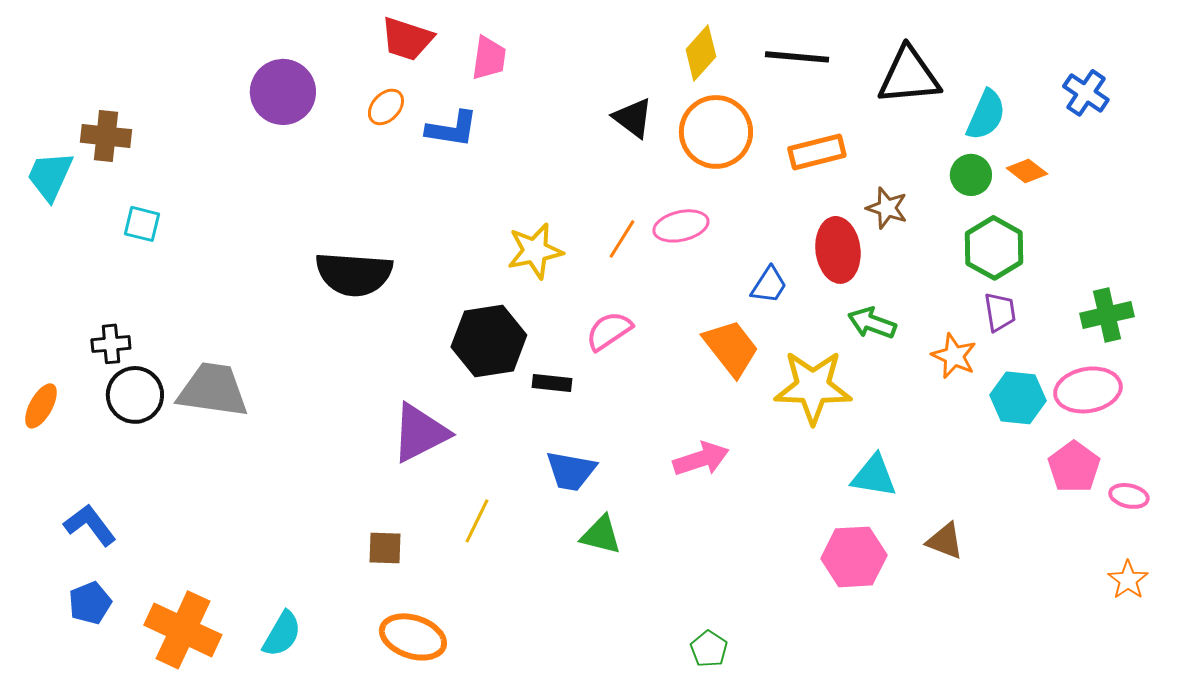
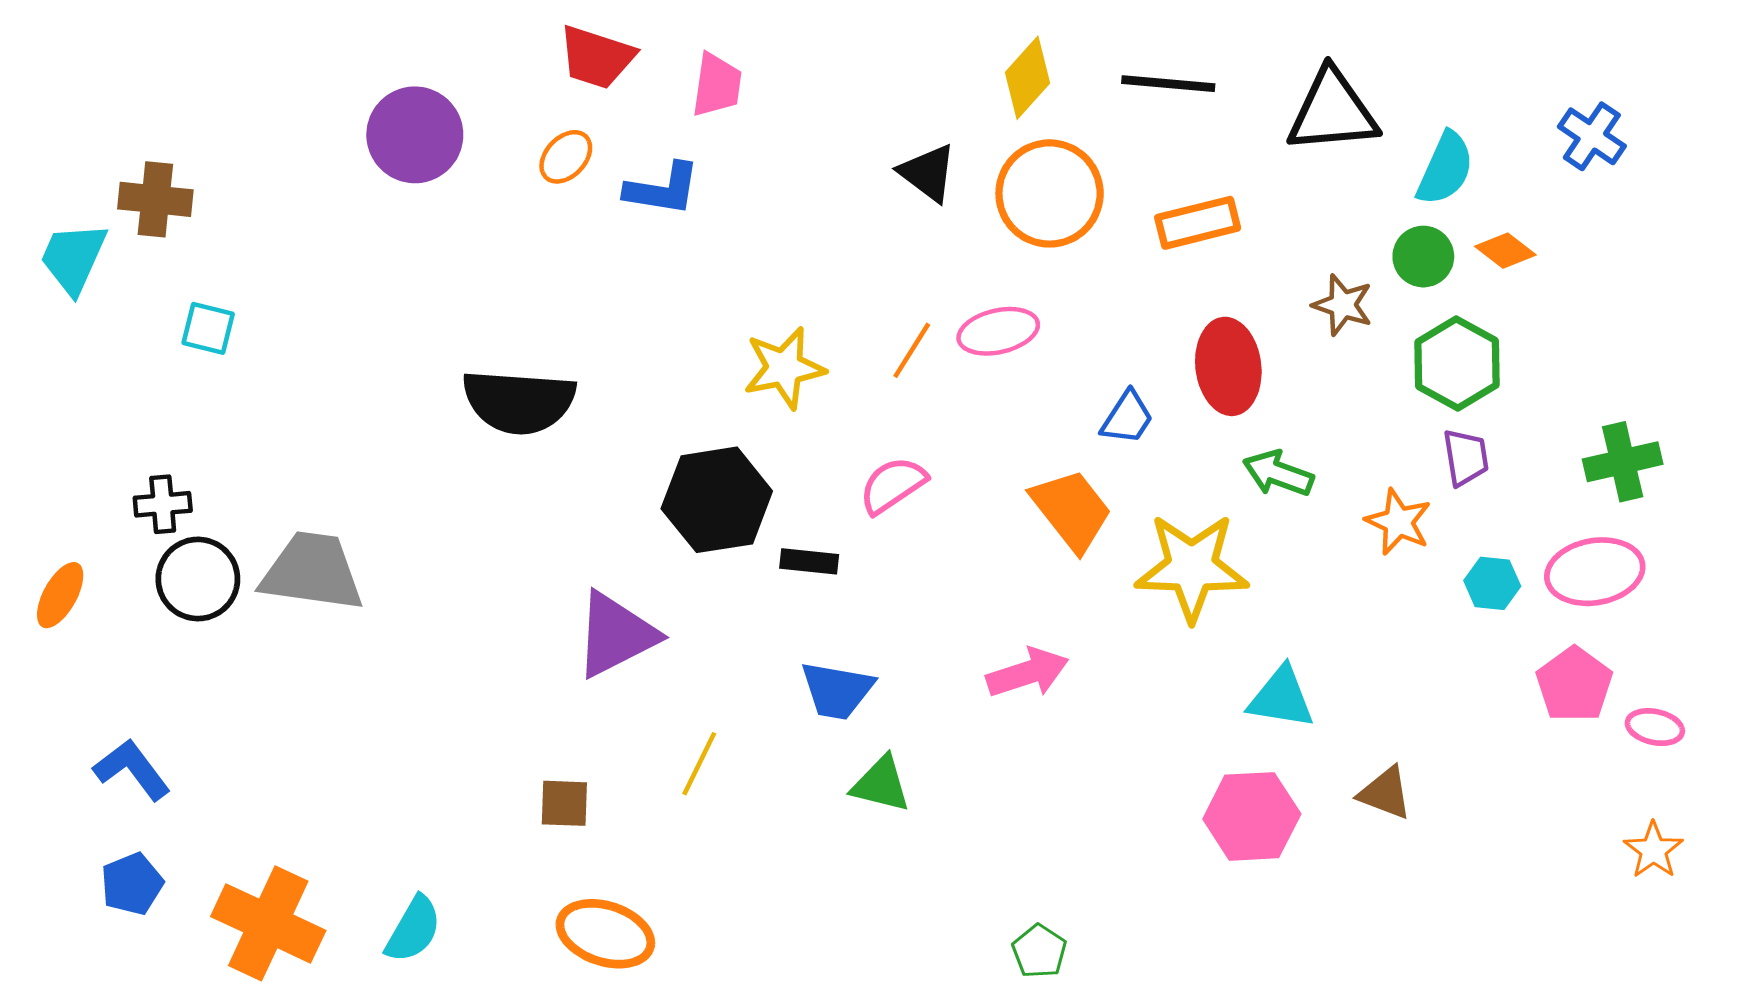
brown star: (887, 208) -> (1343, 305), moved
cyan hexagon: (1018, 398) -> (1492, 583), size x0.7

